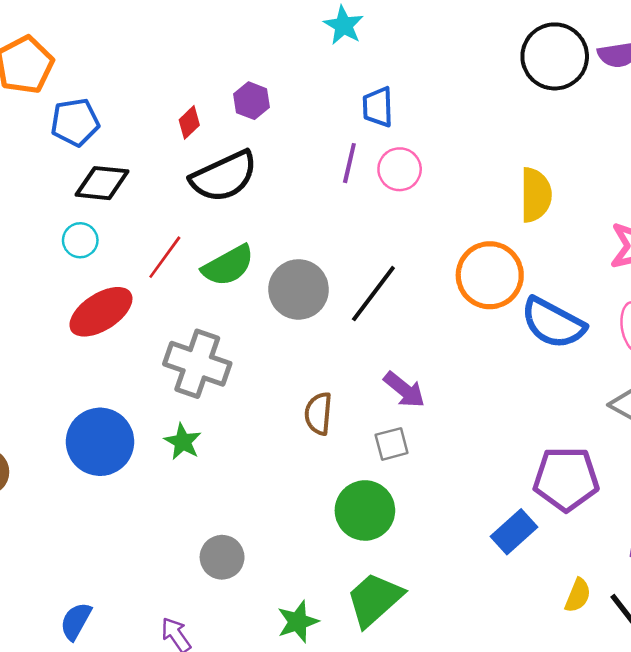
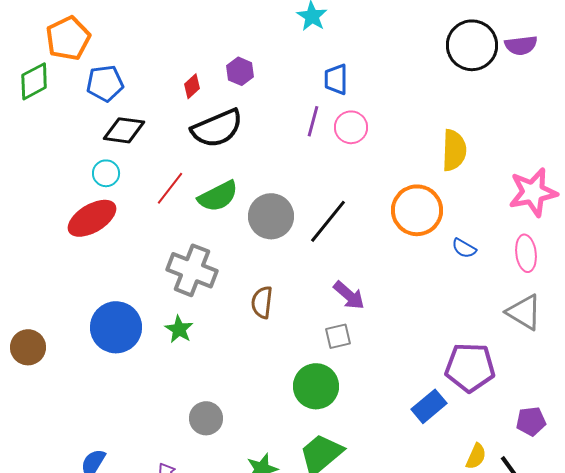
red ellipse: (101, 312) -> (92, 218), moved
blue semicircle: (553, 323) -> (464, 248), size x0.5
brown semicircle: (318, 414) -> (262, 302), moved

